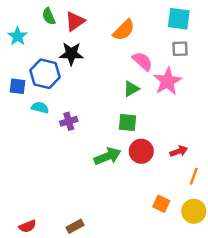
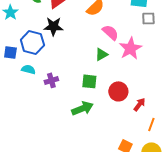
gray square: (180, 49) -> (148, 18), moved
green square: (128, 122) -> (89, 81), moved
red circle: (141, 151) -> (118, 91), moved
red arrow: (179, 151) -> (139, 104), turned -32

